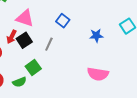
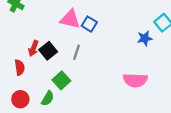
pink triangle: (25, 18) -> (70, 19), moved
blue star: (96, 36) -> (145, 38), moved
green semicircle: (19, 82) -> (48, 98), turned -32

